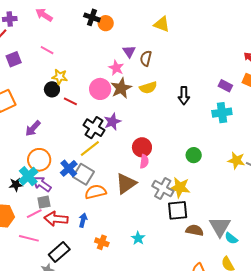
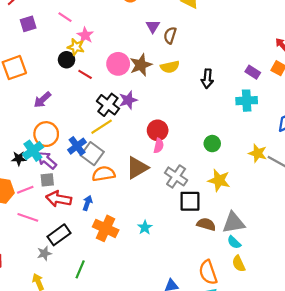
pink star: (116, 68) -> (85, 35), moved
yellow star: (180, 187) -> (219, 180), moved
pink line: (34, 214) -> (25, 190), moved
gray triangle: (220, 227) -> (234, 223), turned 45
cyan semicircle: (231, 238) -> (234, 242), moved
orange cross: (102, 242) -> (106, 228), size x1.6

